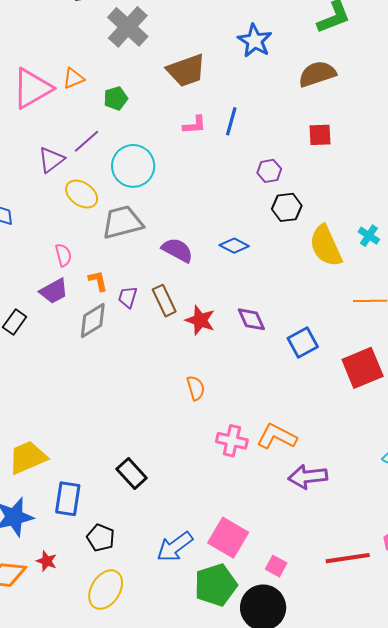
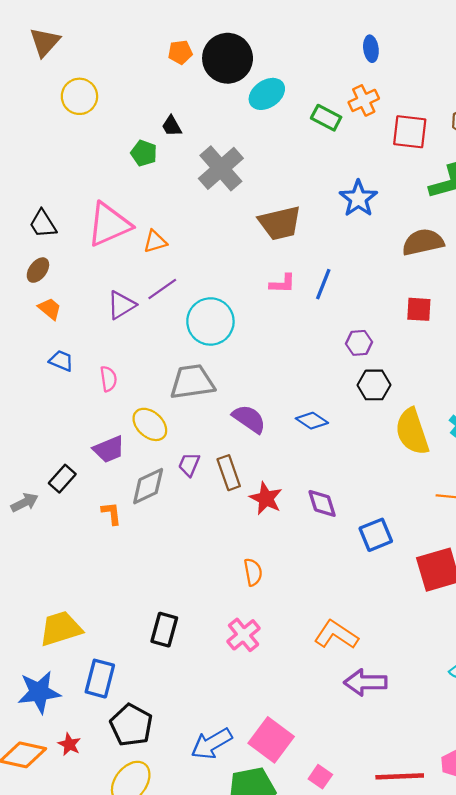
orange triangle: (73, 78) -> (155, 242), moved
green pentagon: (116, 98) -> (144, 153), moved, turned 30
yellow ellipse: (82, 194) -> (150, 424), moved
pink semicircle: (63, 255) -> (108, 379), moved
orange L-shape: (98, 281) -> (111, 513), moved
pink cross: (232, 441) -> (244, 635), moved, turned 32
black rectangle: (132, 474) -> (164, 630), moved, turned 52
black pentagon: (101, 538) -> (131, 725), size x1.4

